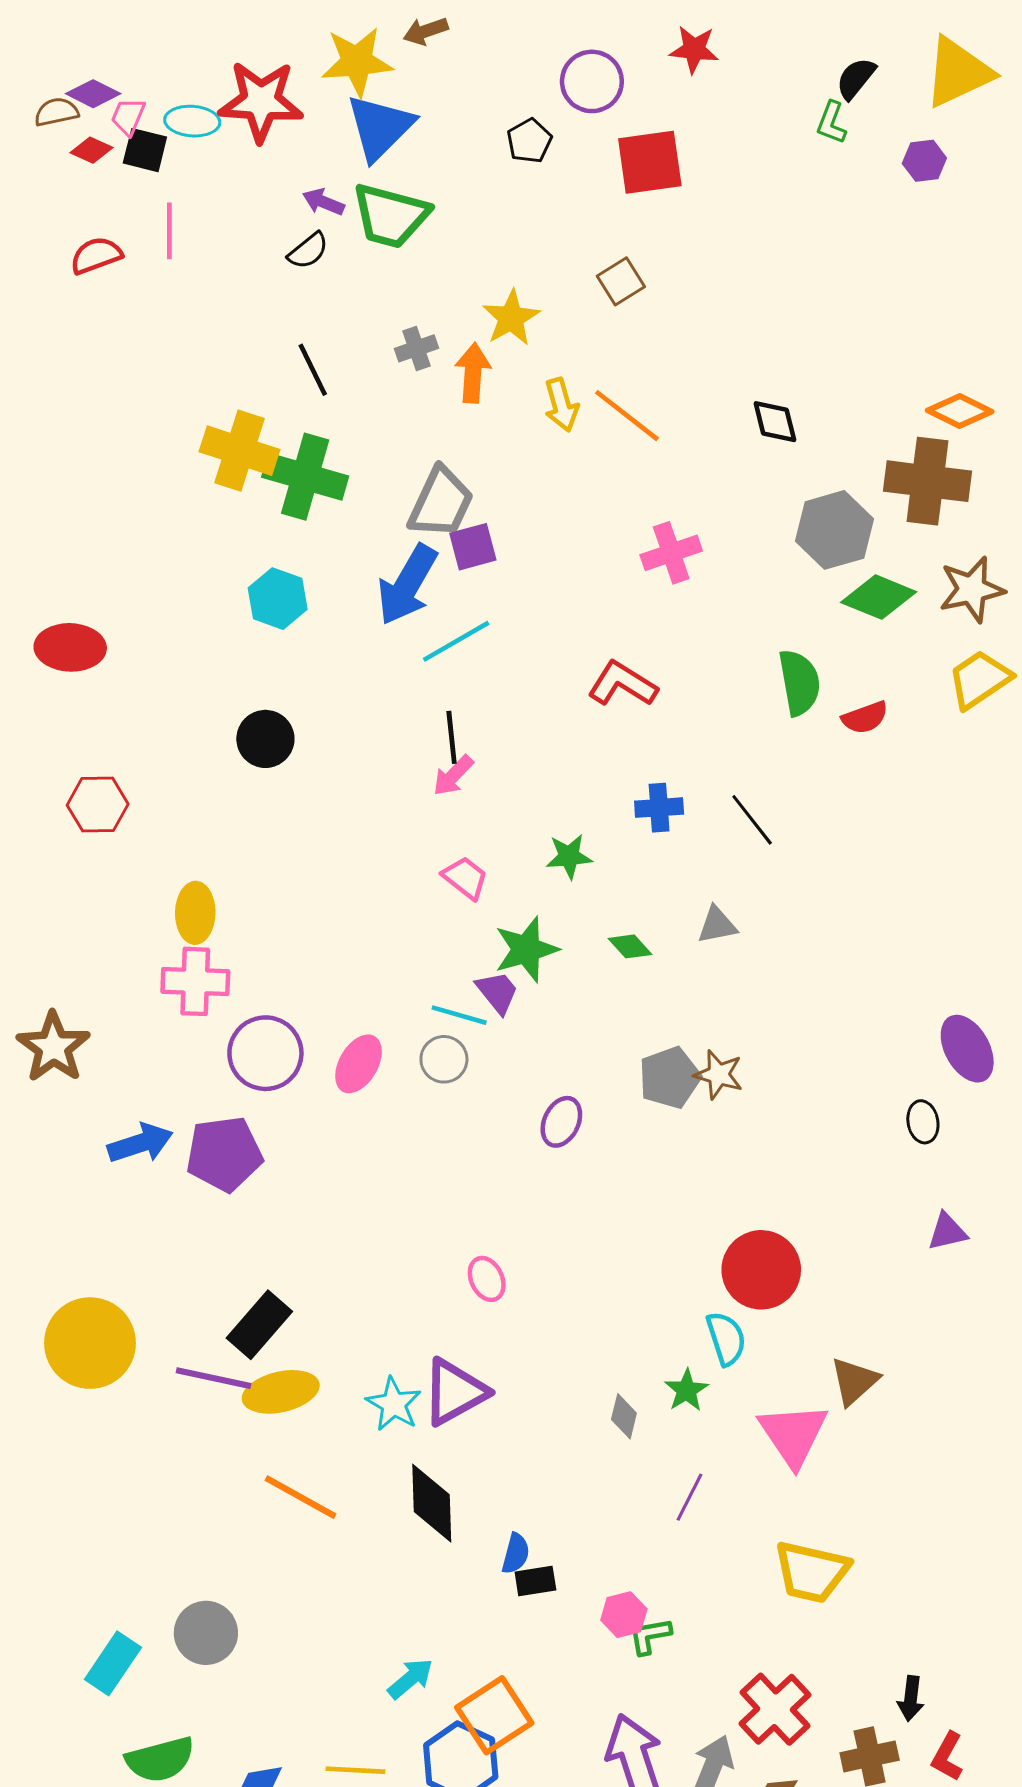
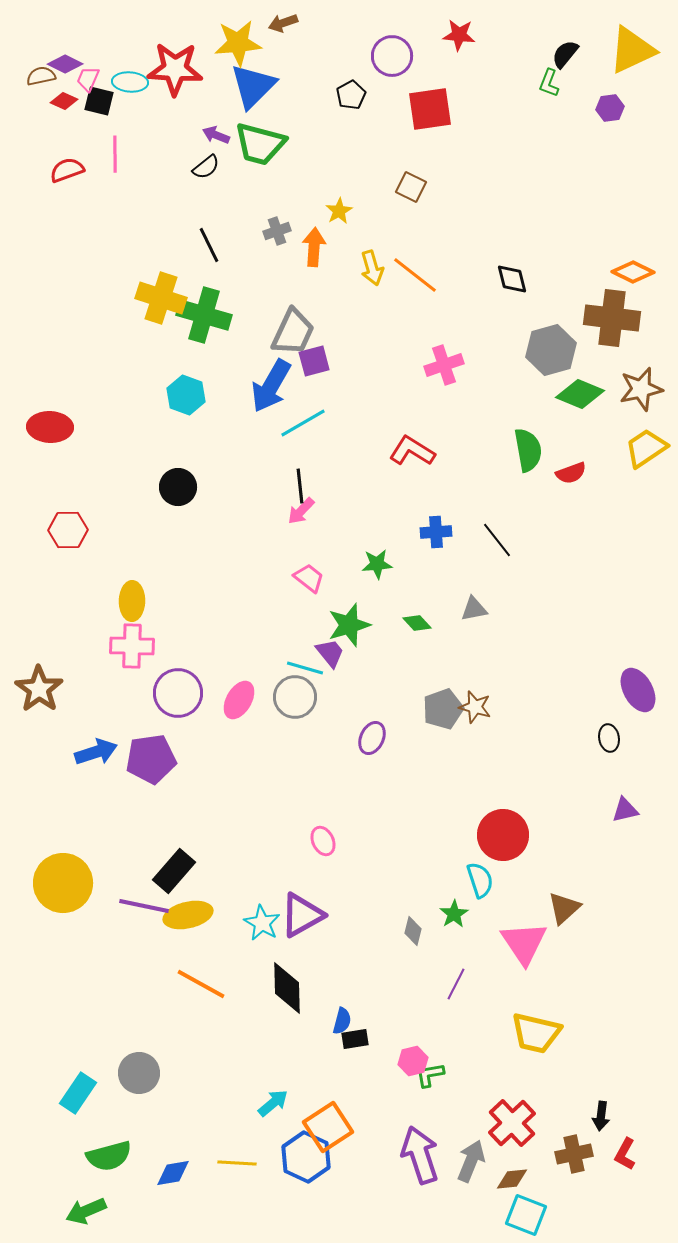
brown square: (621, 281) -> (411, 187), turned -32
yellow star: (511, 318) -> (339, 211), size x0.7
gray circle: (444, 1059) -> (295, 697), size x1.4

